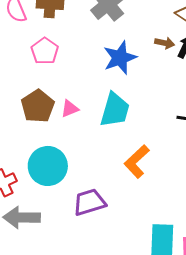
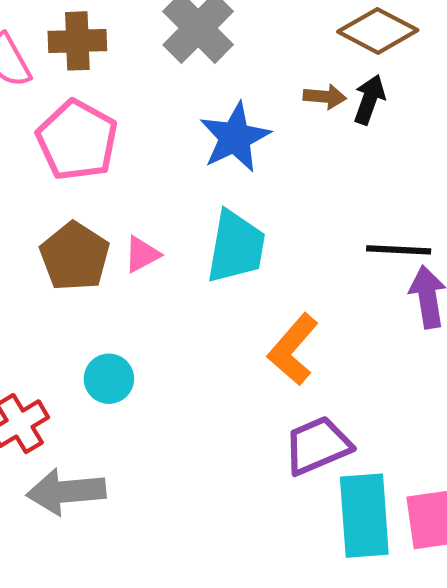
pink pentagon: (45, 51) -> (77, 140), size x1.4
cyan circle: (48, 166) -> (109, 379), size x0.6
purple trapezoid: (89, 202) -> (318, 446), moved

